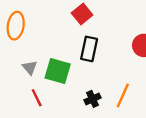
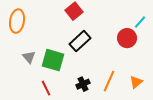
black rectangle: (89, 49) -> (80, 41), turned 35
red line: (37, 98) -> (46, 88), moved

